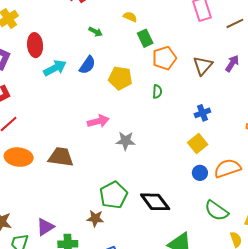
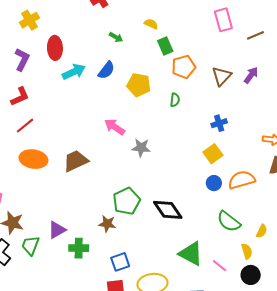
pink arrow: (98, 121) -> (115, 127), turned -135
brown trapezoid: (61, 157) -> (76, 161), turned -36

